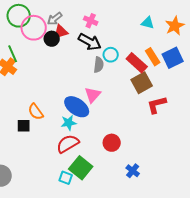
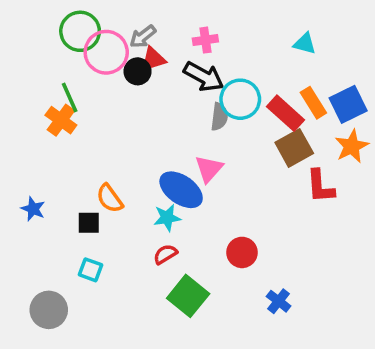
pink cross: (91, 21) -> (205, 40), turned -32
orange star: (175, 26) -> (352, 146), moved
cyan circle: (111, 55) -> (240, 99), size x1.5
red L-shape: (157, 105) -> (320, 186), turned -80
red semicircle: (68, 144) -> (165, 254), size x0.6
cyan square: (66, 178) -> (91, 270), moved

